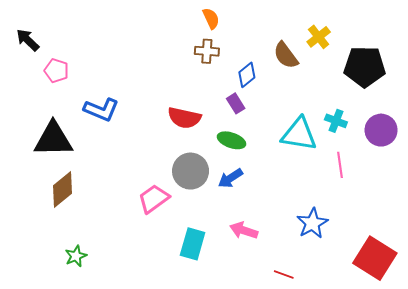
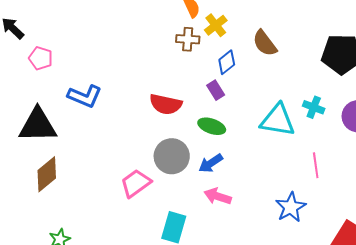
yellow cross: (319, 37) -> (216, 25), moved
pink line: (340, 165) -> (316, 165), moved
pink arrow: (244, 230) -> (218, 196), moved

